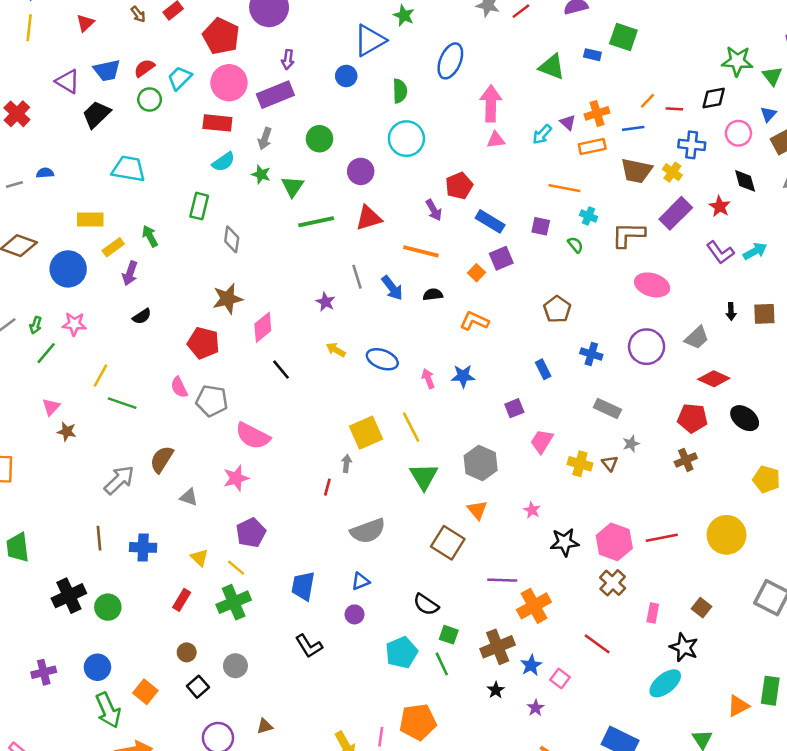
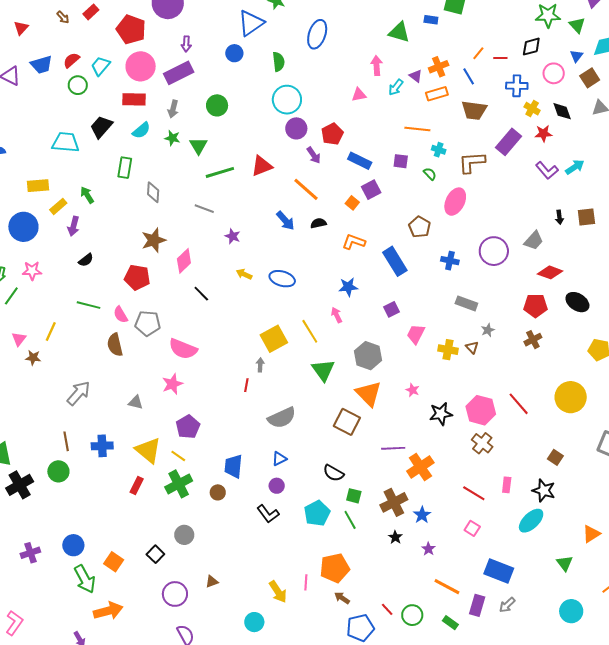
pink arrow: (491, 104) -> (377, 65), moved, size x0.7
black trapezoid: (96, 114) -> (101, 127), moved
blue line: (633, 128) -> (469, 76), turned 72
purple circle: (361, 171) -> (296, 128), moved
yellow cross: (672, 172) -> (532, 109), moved
red star: (720, 206) -> (543, 133), turned -30
orange line: (421, 251) -> (306, 189), turned 32
gray line: (357, 277) -> (204, 209), moved, turned -48
pink ellipse: (652, 285) -> (455, 202), moved, turned -76
blue rectangle: (543, 369) -> (395, 261), moved, size x1.8
yellow line: (100, 376) -> (51, 331), moved
pink arrow: (428, 379) -> (337, 315), moved
green line: (122, 403) -> (88, 305), moved
brown semicircle: (162, 459) -> (115, 345), moved, turned -40
orange triangle: (477, 510) -> (369, 394), size x1.6
red line: (662, 538) -> (519, 404), turned 65
yellow triangle: (200, 558) -> (148, 450), size x1.8
black cross: (69, 596) -> (20, 485), moved
green circle: (108, 607) -> (58, 471), moved
pink rectangle: (653, 613) -> (507, 485), moved
black L-shape: (309, 646) -> (268, 514), moved
brown circle: (187, 652) -> (218, 492), moved
pink square: (560, 678) -> (472, 528), moved

